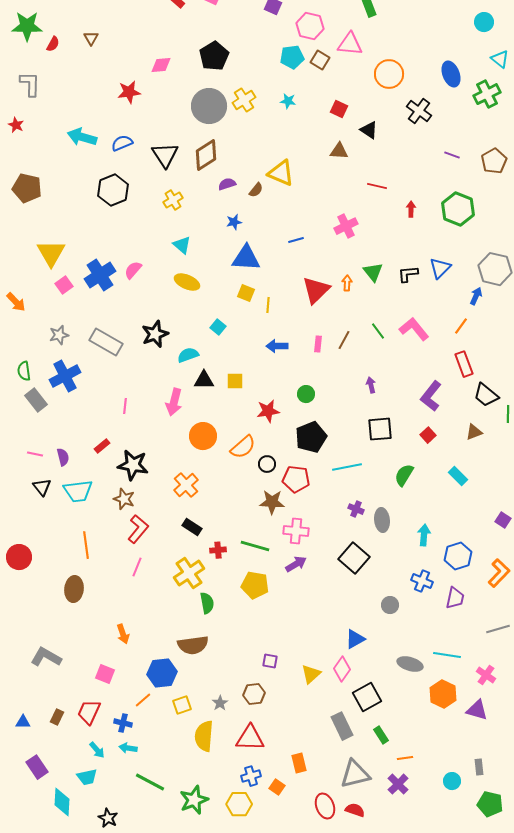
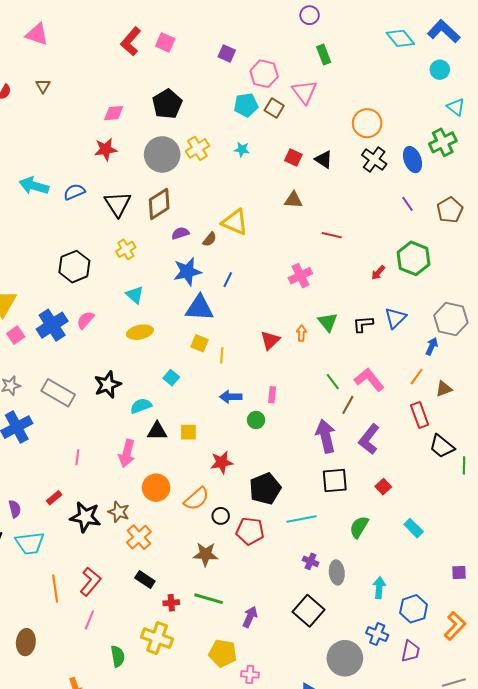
pink triangle: (350, 44) -> (304, 92), turned 48
orange circle: (389, 74) -> (367, 123), moved
blue ellipse: (451, 74) -> (413, 160), moved
red star: (129, 92) -> (106, 149), moved
black triangle: (369, 130) -> (324, 160), moved
purple line: (452, 155) -> (407, 204), turned 35
black hexagon: (113, 190) -> (74, 267), moved
red arrow: (411, 209) -> (378, 273), moved, turned -140
blue star: (234, 222) -> (187, 272), size x1.8
blue line: (296, 240) -> (228, 280), moved, turned -49
yellow ellipse: (187, 282) -> (140, 332), turned -35
red triangle: (316, 290) -> (270, 340), size x0.7
brown line: (344, 340) -> (348, 405), moved
purple arrow: (371, 385) -> (326, 436), size x2.0
green circle: (306, 394) -> (256, 420), moved
purple L-shape: (431, 396) -> (369, 439), moved
brown triangle: (474, 432) -> (444, 389), moved
brown star: (124, 499) -> (119, 512), moved
brown star: (272, 502) -> (206, 554), moved
purple square: (503, 520) -> (459, 572), turned -35
pink cross: (296, 531) -> (250, 674), moved, size x0.7
orange line: (86, 545) -> (55, 589), moved
purple arrow: (296, 564) -> (250, 617), turned -35
yellow cross: (189, 573) -> (157, 638), moved, turned -36
yellow pentagon: (255, 585) -> (223, 653), moved
green semicircle: (207, 603) -> (118, 656), moved
gray circle: (390, 605) -> (345, 658), size x2.0

